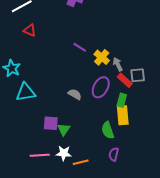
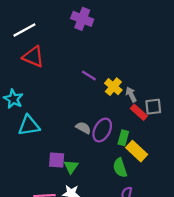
red triangle: (30, 30) -> (33, 57), size x1.5
purple ellipse: (101, 87) -> (102, 130), moved
green rectangle: (122, 100) -> (123, 138), moved
yellow rectangle: (123, 115) -> (137, 151), turned -42

